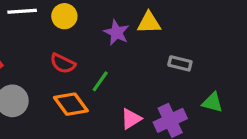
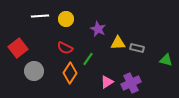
yellow triangle: (149, 23) -> (118, 43), moved
green triangle: (212, 102) -> (166, 60), moved
orange diamond: (71, 104) -> (70, 73), turned 70

